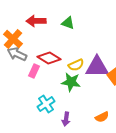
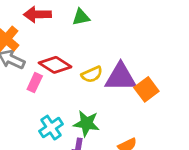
green triangle: (68, 23) -> (81, 17), turned -32
green star: (71, 82) -> (86, 123), moved

